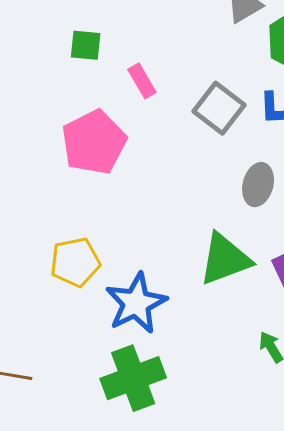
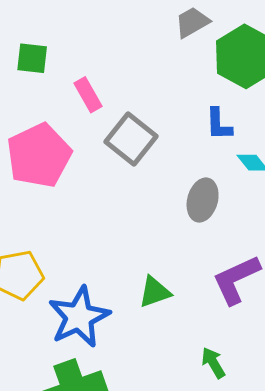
gray square: (219, 108) -> (131, 139), moved
green triangle: (225, 259) -> (155, 292), moved, size x0.6

